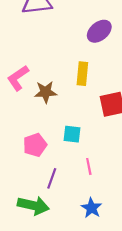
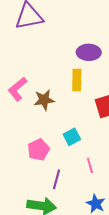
purple ellipse: (99, 31) -> (89, 52), moved, turned 45
cyan square: (72, 134) -> (72, 137), turned -30

